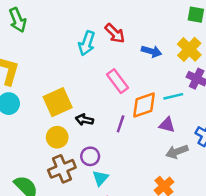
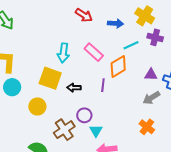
cyan arrow: (87, 43) -> (63, 53), moved
cyan line: (173, 96) -> (131, 45), moved
yellow square: (58, 102) -> (50, 78), turned -35
purple triangle: (167, 125) -> (151, 75), moved
yellow circle: (57, 137) -> (37, 106), moved

